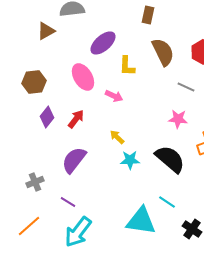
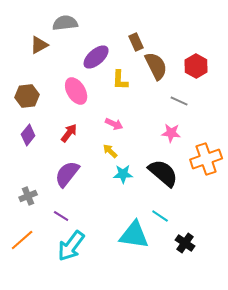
brown rectangle: (148, 15) -> (136, 42), moved, turned -36
pink arrow: (114, 96) -> (114, 124), moved
purple diamond: (47, 117) -> (28, 135), moved

